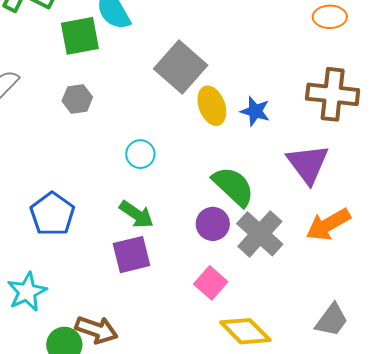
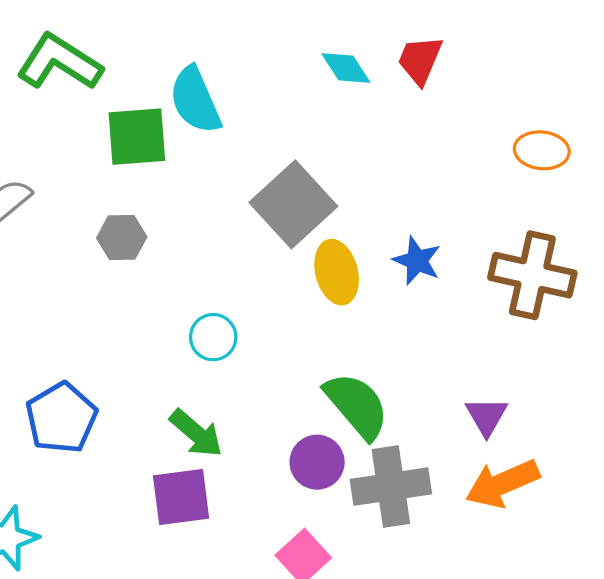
blue star: (255, 111) -> (417, 261), moved
purple triangle: (308, 164) -> (487, 416), moved, size x0.6
gray cross: (260, 234) -> (391, 487), turned 33

